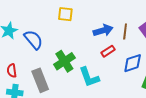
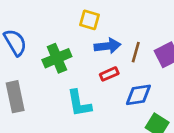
yellow square: (65, 14) -> (89, 20), moved
green cross: (64, 61) -> (57, 58), moved

